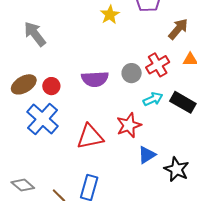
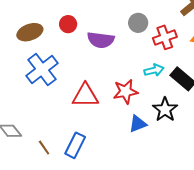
gray circle: (132, 73) -> (138, 23), moved
red circle: (51, 86) -> (68, 24), moved
black star: (177, 169) -> (165, 110), moved

